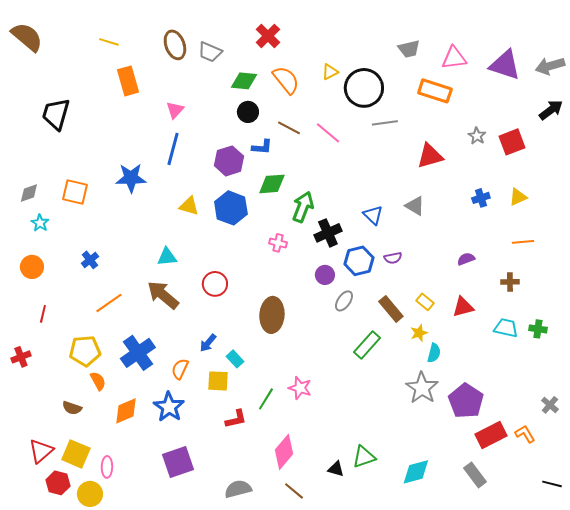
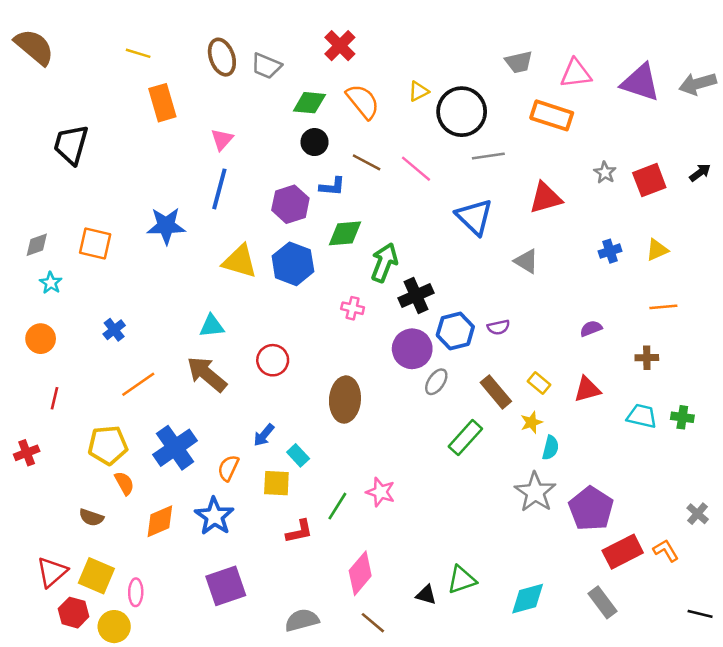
black arrow: (551, 110) -> (700, 172), moved, size x0.7
yellow triangle: (189, 206) -> (240, 261), size x1.4
blue triangle: (373, 215) -> (474, 217), moved, size x1.5
purple circle: (325, 275) -> (412, 349), size x1.6

